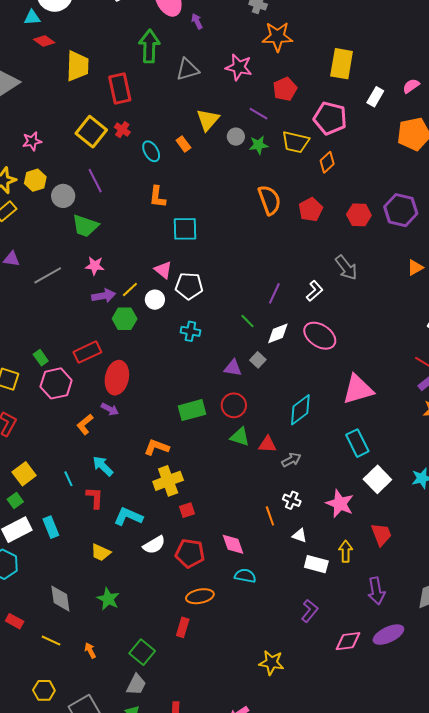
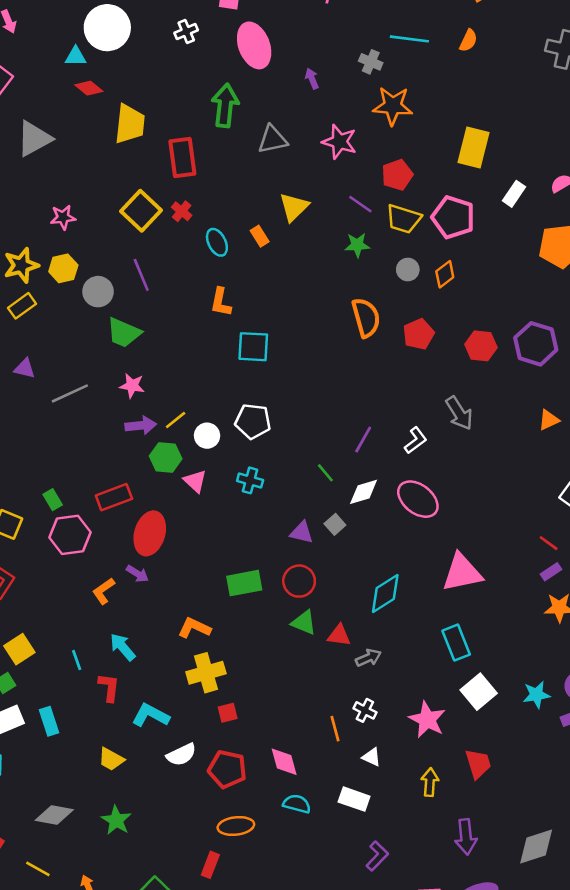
purple arrow: (197, 21) -> (312, 79), moved
gray circle: (236, 137) -> (408, 270), moved
yellow trapezoid: (296, 142) -> (404, 219), moved
pink triangle: (163, 270) -> (195, 481), moved
white rectangle: (316, 564) -> (354, 799), moved
gray diamond: (60, 599) -> (54, 815), turned -76

